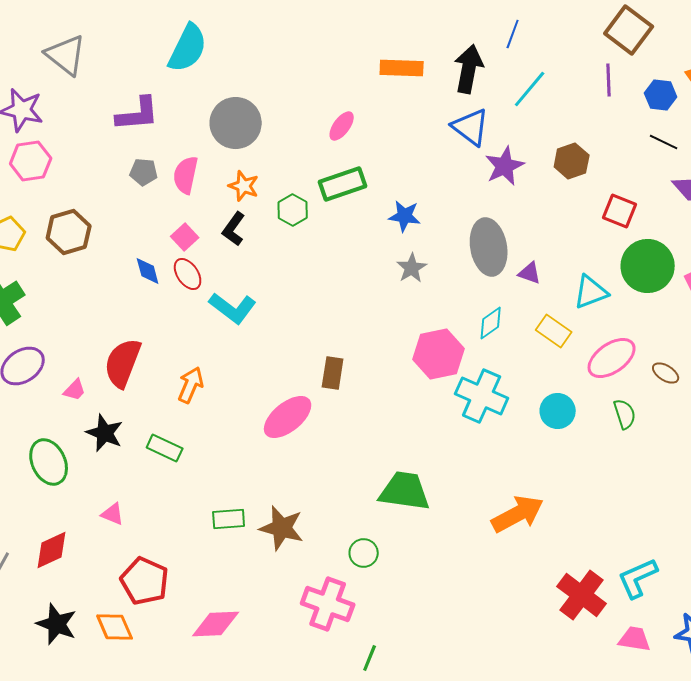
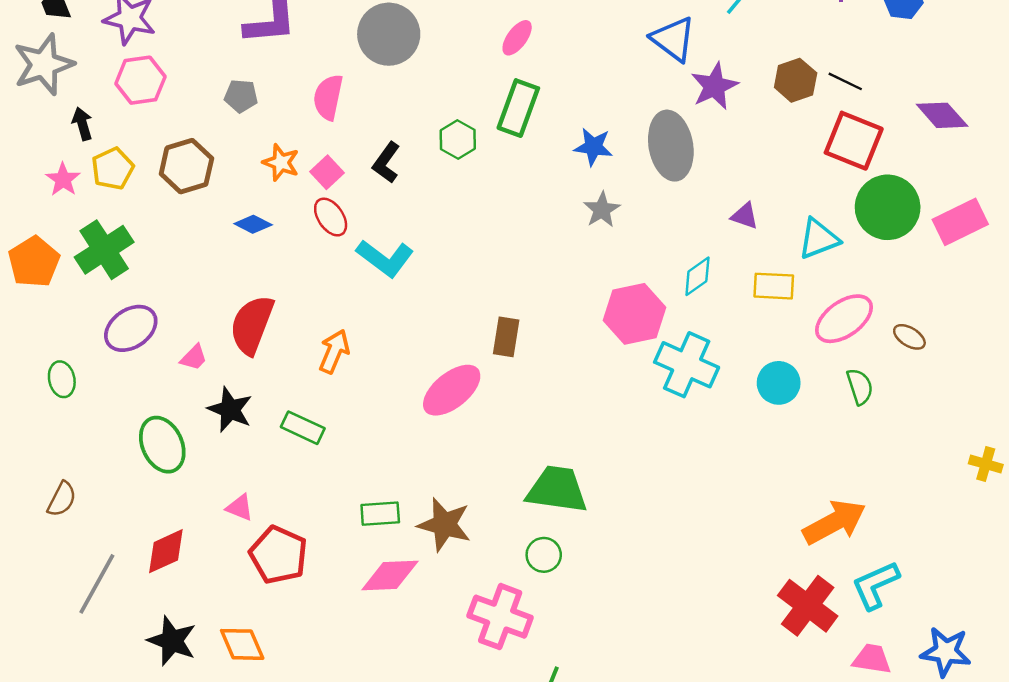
black line: (664, 142) -> (845, 81), moved
gray pentagon: (144, 172) -> (241, 96), moved
green rectangle: (343, 184) -> (518, 108), turned -51
orange star: (244, 186) -> (281, 163), moved
red square: (620, 211) -> (854, 141), size x1.4
gray ellipse: (489, 247) -> (671, 146), moved
blue diamond: (148, 271) -> (253, 224), moved, turned -48
yellow rectangle: (554, 331) -> (774, 286), turned -32
green trapezoid: (405, 491) -> (557, 489), moved
orange arrow: (518, 514) -> (834, 522), moved
red pentagon: (145, 581) -> (279, 555), moved
pink diamond: (216, 624) -> (390, 575), moved

